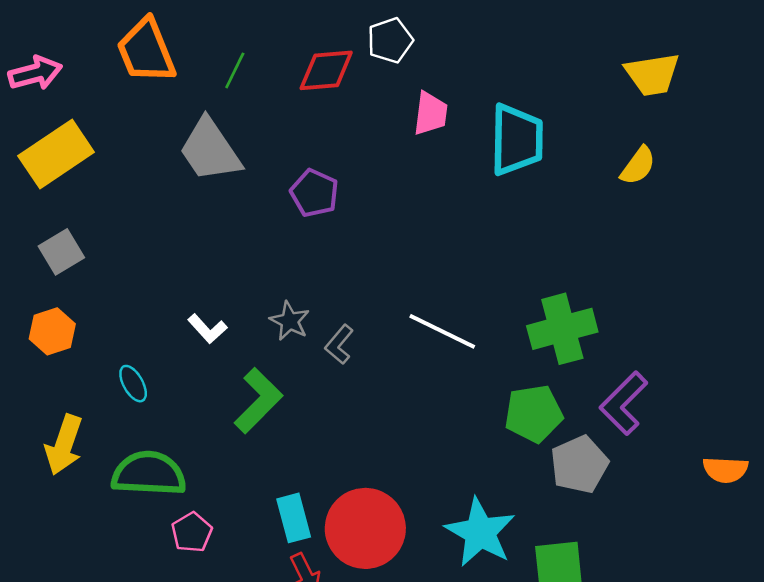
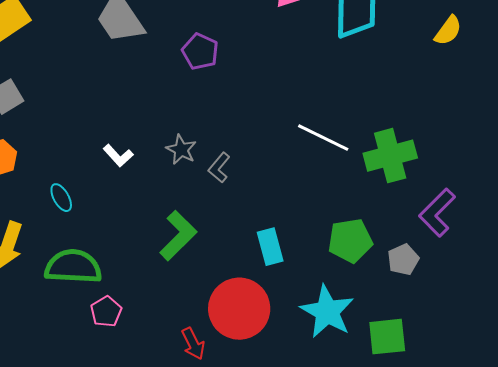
white line: (442, 331) -> (323, 138), moved
green L-shape: (258, 401) -> (178, 236), moved
green pentagon: (534, 414) -> (350, 241), moved
gray pentagon: (579, 464) -> (403, 260), size x0.7
cyan rectangle: (294, 518) -> (270, 247), moved

